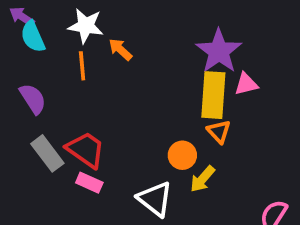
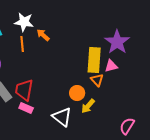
purple star: (219, 51) -> (117, 42), moved
pink triangle: (246, 84) -> (111, 66), moved
red trapezoid: (86, 150) -> (24, 90), turned -115

